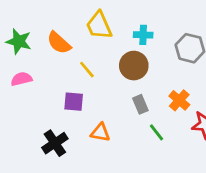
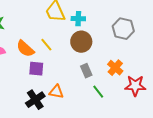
cyan cross: (143, 35) -> (78, 19), moved
orange semicircle: (59, 43) -> (25, 49), moved
black cross: (55, 143) -> (35, 100), moved

